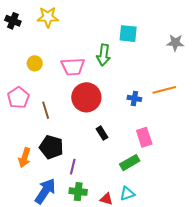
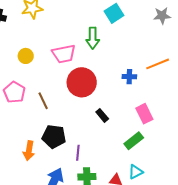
cyan square: (128, 34) -> (114, 13), turned -30

